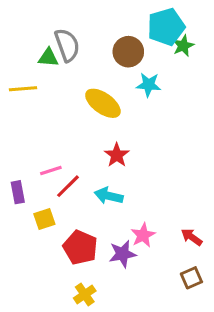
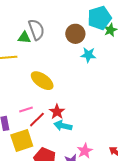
yellow ellipse: (103, 103) -> (42, 81), moved
red star: (117, 155) -> (57, 112), moved
yellow square: (44, 219) -> (22, 140), size x1.6

